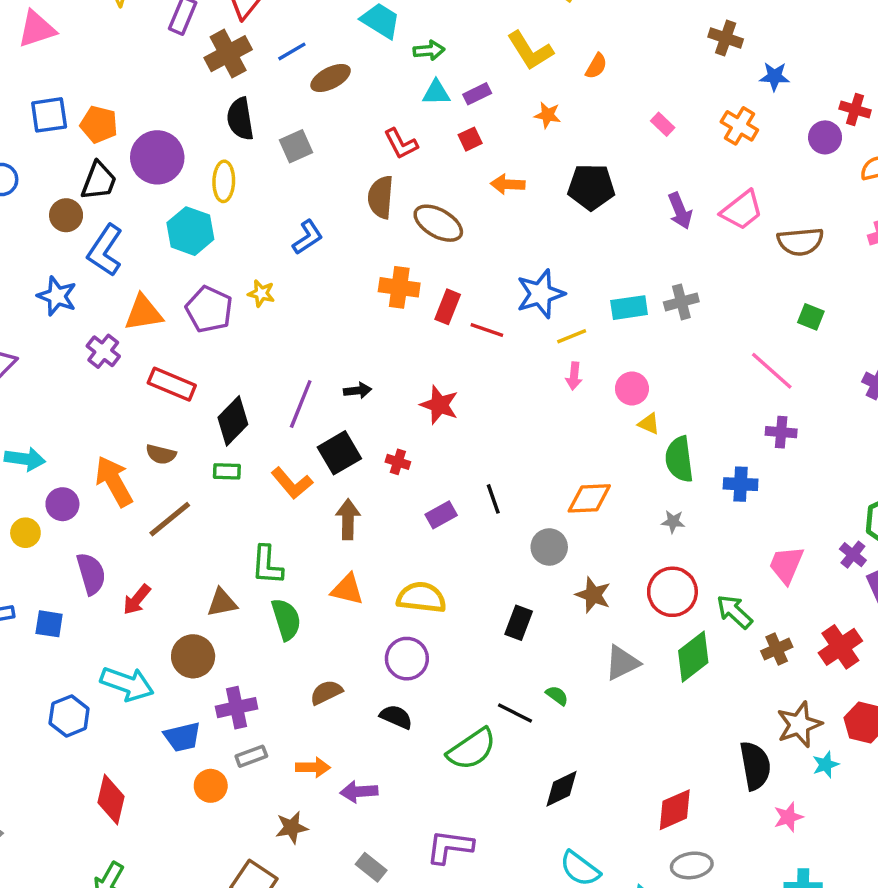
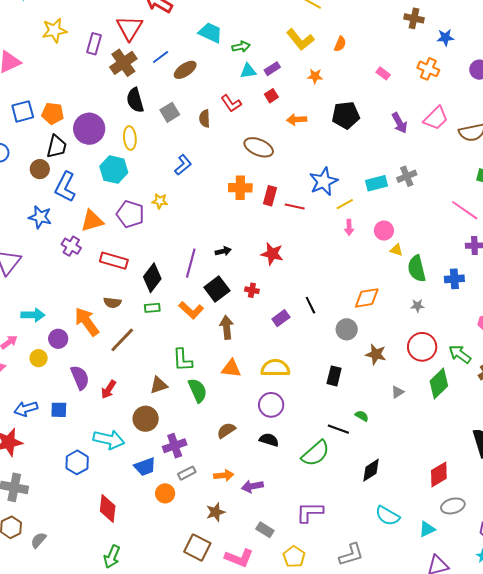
brown semicircle: (381, 197) -> (205, 119), moved, size x0.7
gray triangle: (622, 663) -> (398, 392), size x0.6

